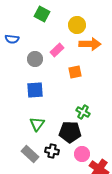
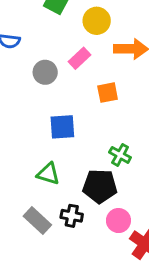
yellow circle: (77, 25) -> (97, 21), moved
blue square: (35, 90) -> (62, 127), moved
green triangle: (37, 124) -> (48, 174), turned -49

